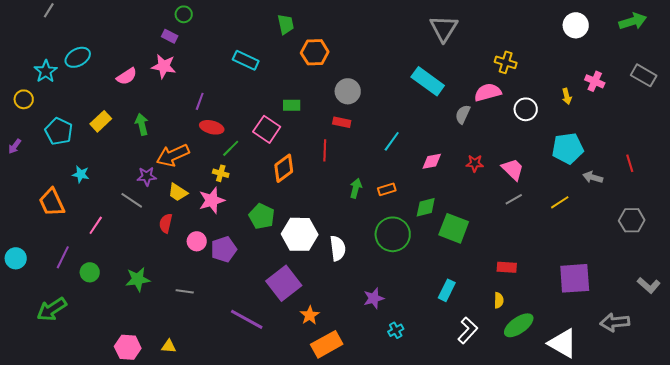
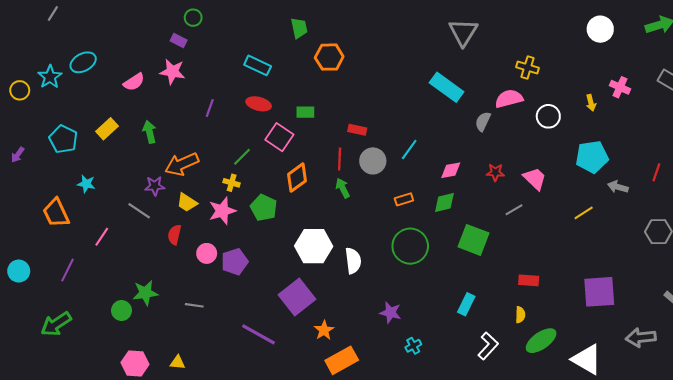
gray circle: (348, 91) -> (373, 161), moved
yellow circle: (24, 99) -> (20, 90), moved
red ellipse: (212, 127) -> (259, 104), moved
red line: (630, 163) -> (656, 172), turned 36
green arrow: (356, 188) -> (343, 188), moved, turned -42
gray line: (514, 199) -> (514, 210), moved
green diamond: (426, 207) -> (444, 203), moved
green pentagon: (262, 216) -> (264, 208), moved
green circle: (90, 272) -> (121, 311), moved
purple star: (374, 298) -> (390, 313), turned 30

